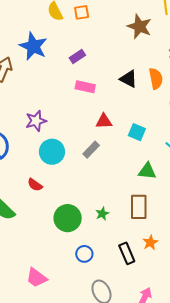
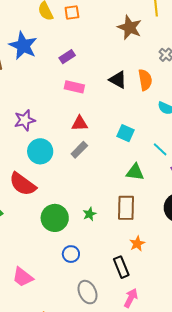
red triangle: (104, 121) -> (80, 123), moved
red semicircle: (35, 185) -> (23, 184), size x1.8
black rectangle: (127, 253) -> (121, 267), moved

